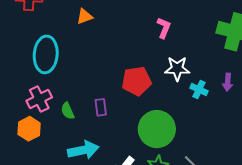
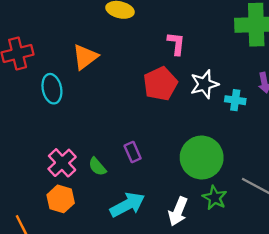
orange triangle: (85, 16) -> (85, 57), size x1.4
cyan ellipse: (46, 54) -> (52, 89), moved, size x0.7
red pentagon: (137, 81) -> (160, 84), moved

